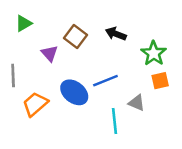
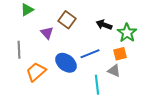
black arrow: (116, 34) -> (104, 25), moved
orange square: (160, 81) -> (120, 54), moved

